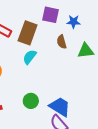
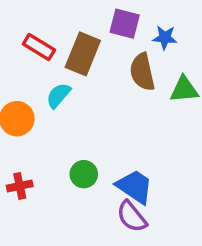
brown semicircle: (62, 42) -> (142, 72), size x1.5
cyan semicircle: (30, 57) -> (58, 95), moved

